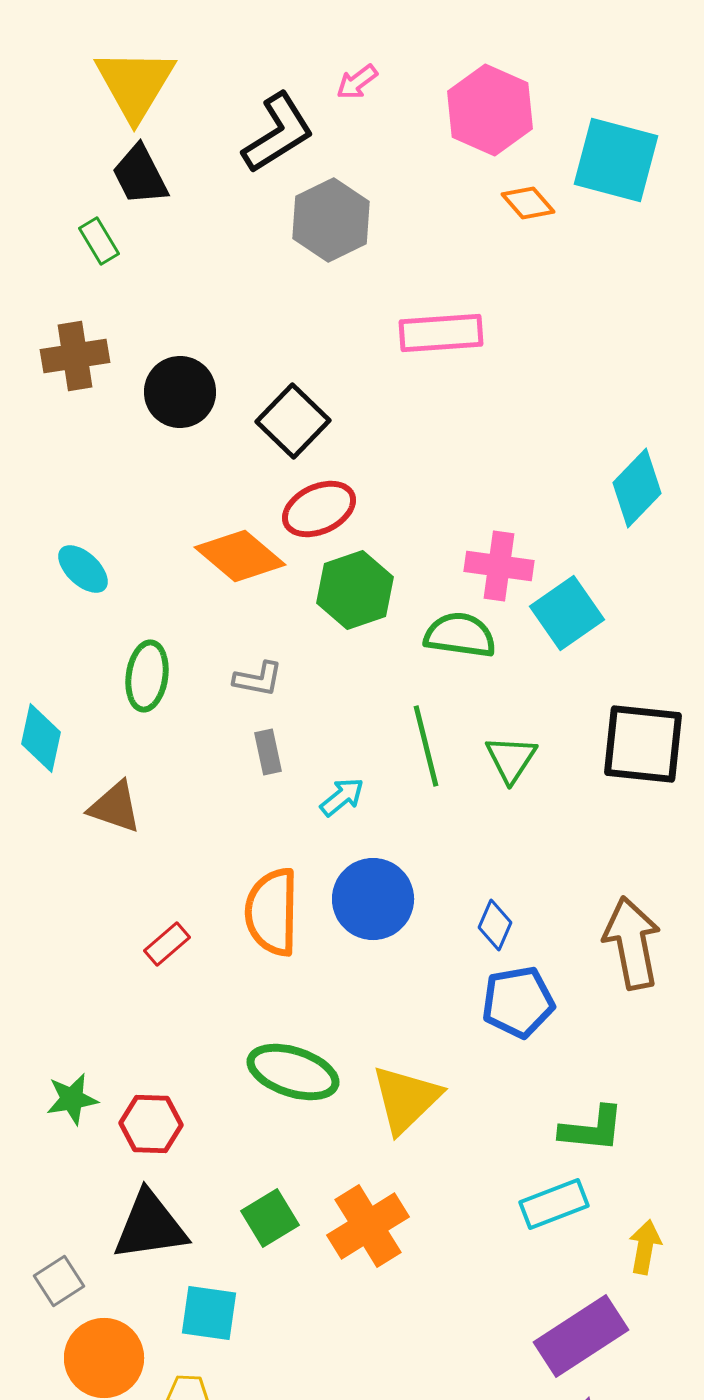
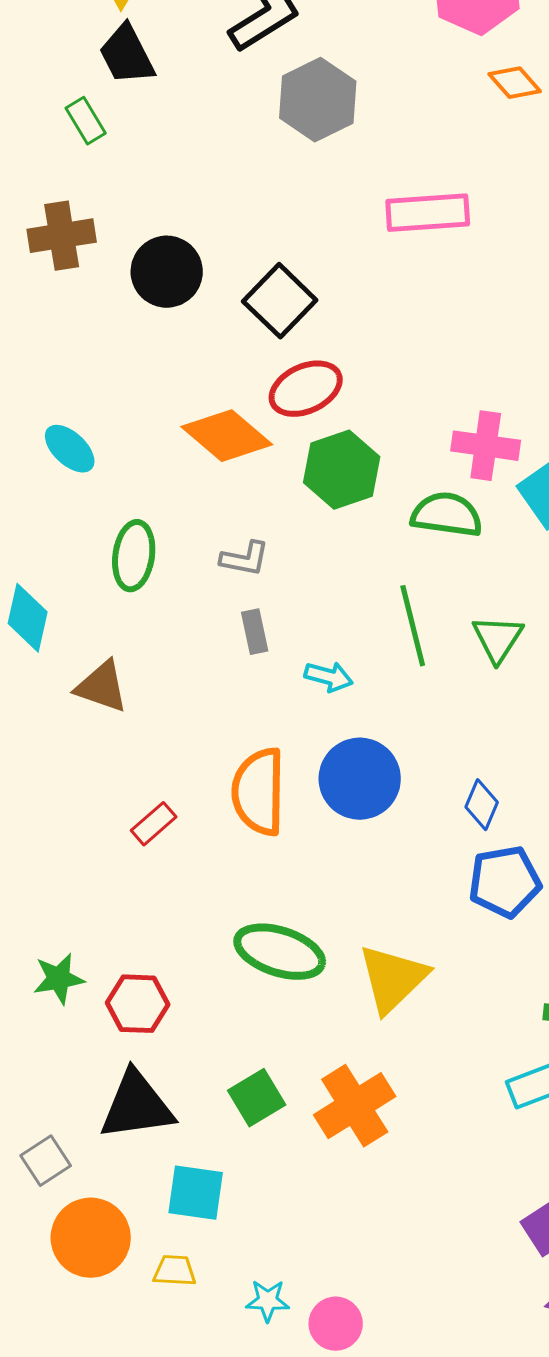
cyan arrow: (342, 797) -> (329, 677), turned 54

